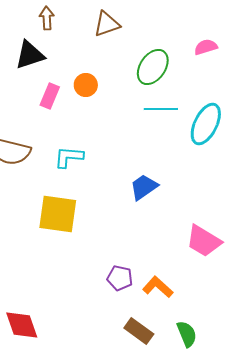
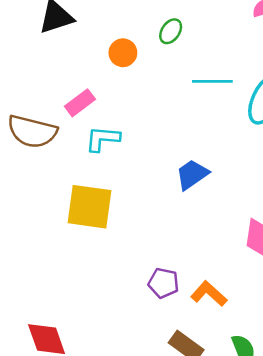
green ellipse: (153, 67) -> (171, 31), moved, size x0.6
pink rectangle: (50, 96) -> (80, 103), moved, turned 30

